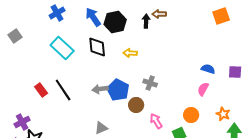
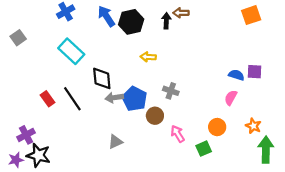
black diamond: (97, 47) -> (102, 78), moved
purple square: (235, 72) -> (254, 72), moved

